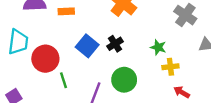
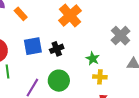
orange rectangle: (66, 11) -> (21, 14), turned 40
blue square: (87, 46) -> (33, 46), turned 30

